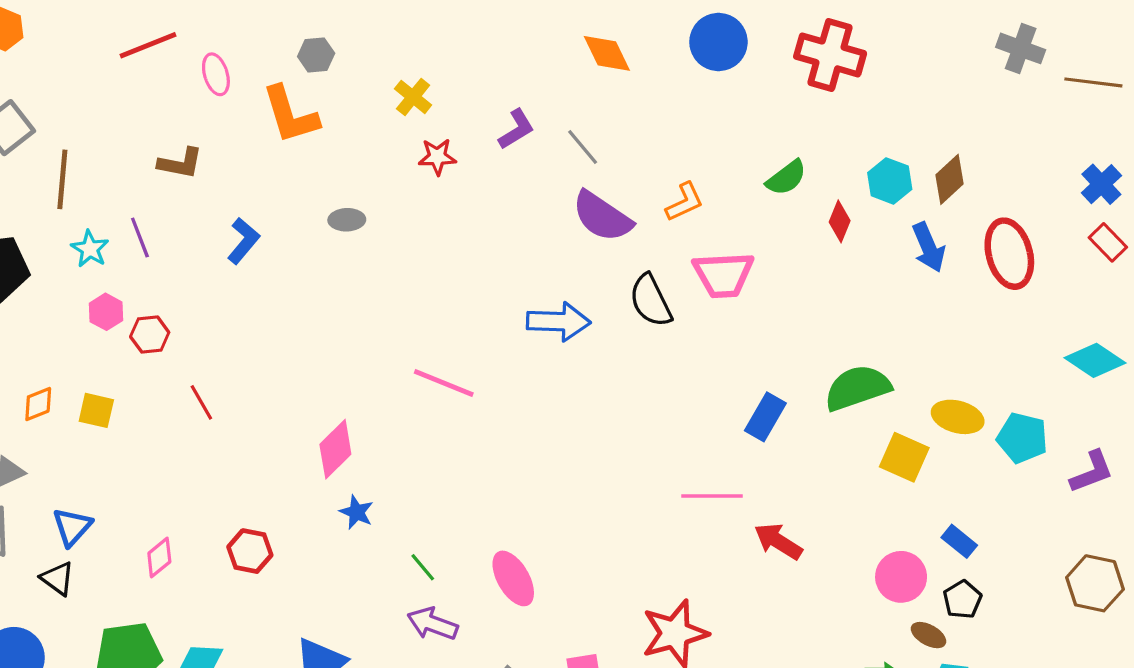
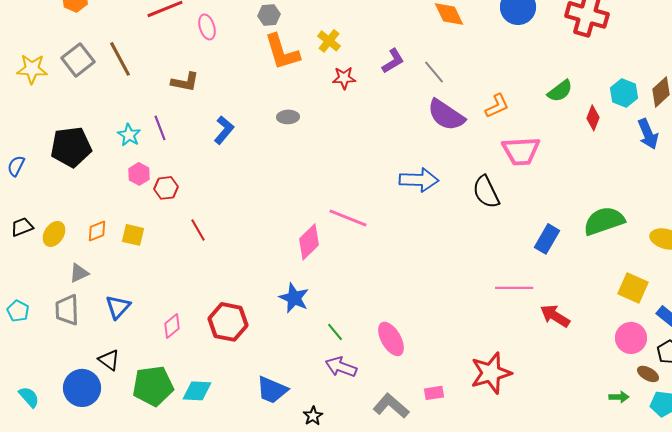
orange L-shape: (290, 115) -> (282, 52), moved
brown line: (62, 179) -> (120, 59), moved, turned -33
black semicircle: (651, 301) -> (486, 192), moved
pink diamond: (335, 449) -> (309, 242), moved
yellow square: (904, 457) -> (633, 288), moved
blue star: (356, 512) -> (294, 298), size x1.4
red hexagon: (250, 551) -> (228, 322), size x1.4
black triangle: (58, 578) -> (109, 360), moved

